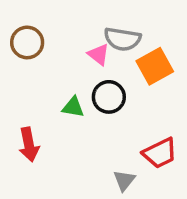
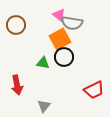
pink triangle: (99, 54) -> (59, 15), moved
orange square: (155, 66) -> (60, 39), moved
gray triangle: (124, 180) -> (44, 106), moved

